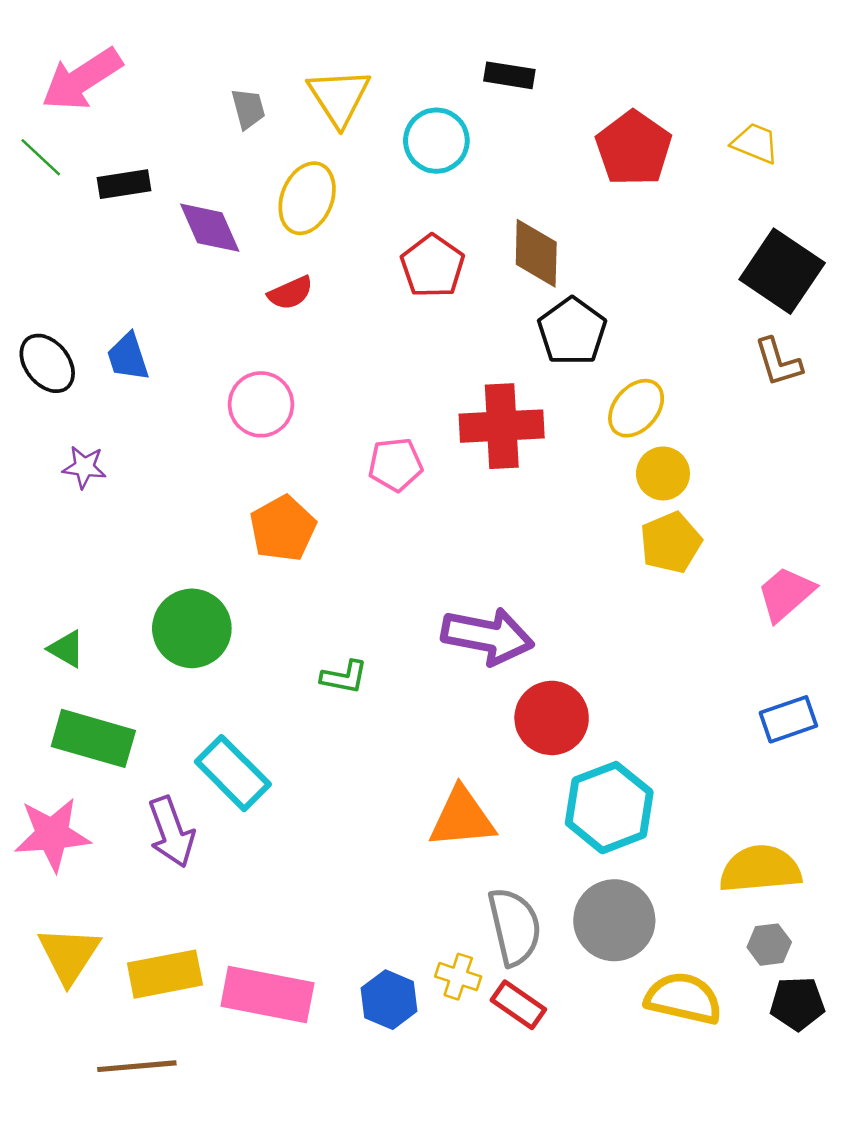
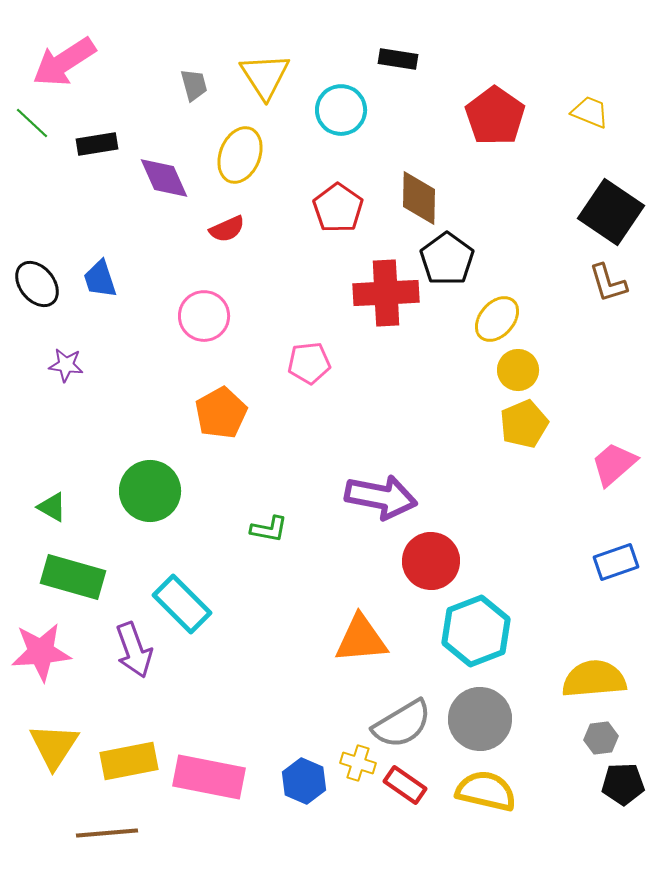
red cross: (502, 426) -> (386, 293), moved
gray semicircle: (514, 927) -> (402, 724), turned 72
yellow semicircle: (683, 998) -> (486, 791), moved

